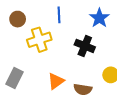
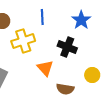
orange triangle: (56, 81) -> (45, 68), moved, turned -36

